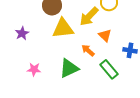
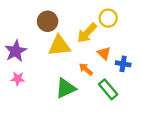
purple star: (22, 33) -> (16, 51), size x1.5
blue cross: (130, 50) -> (123, 64), moved
pink star: (34, 69) -> (18, 79), moved

